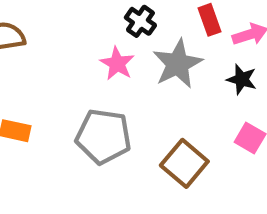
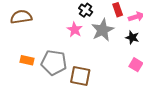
gray pentagon: (103, 136) -> (54, 63), moved
brown square: (184, 163) -> (80, 76), moved, turned -30

